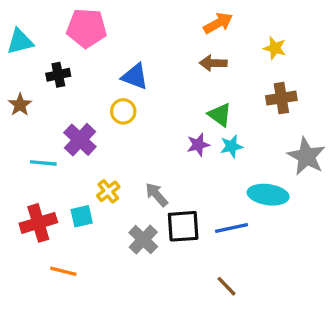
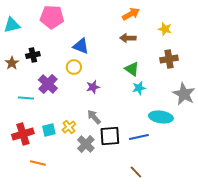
black cross: (58, 75) -> (33, 55), moved
purple star: (198, 145) -> (93, 87), moved
yellow cross: (108, 191) -> (69, 127), moved

